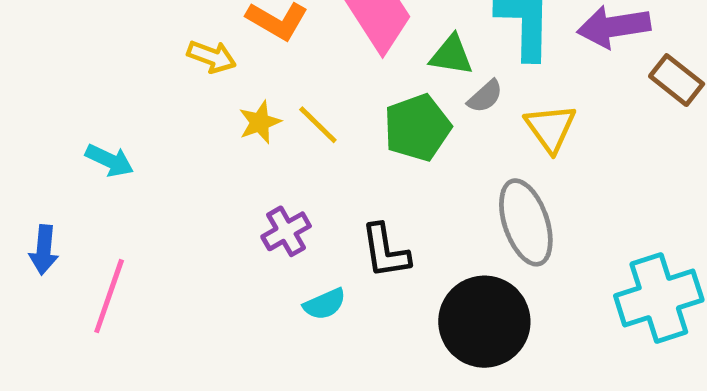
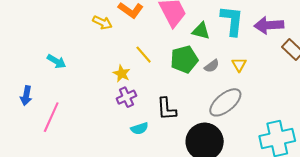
gray semicircle: (485, 96) -> (212, 66), moved
yellow star: (260, 122) -> (122, 74), moved, turned -30
yellow triangle: (550, 128) -> (239, 65), size x0.7
gray ellipse: (526, 222) -> (225, 102), turned 64

